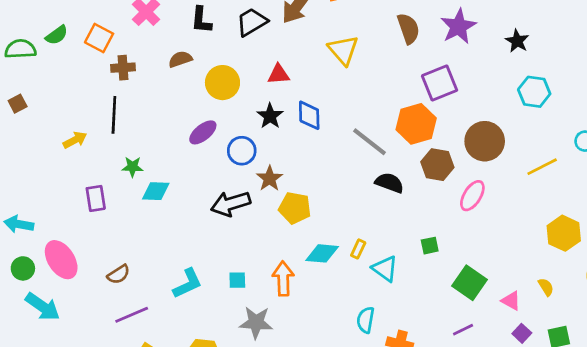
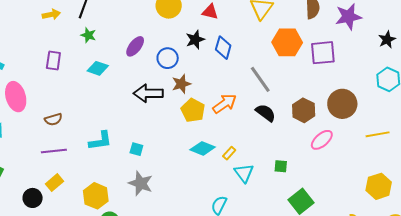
orange hexagon: (416, 124) -> (287, 42), moved
purple ellipse: (203, 132) -> (135, 46), moved, turned -30
green star: (132, 167) -> (88, 35), moved
orange arrow: (283, 279) -> (225, 104), moved, turned 40

